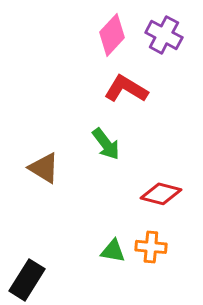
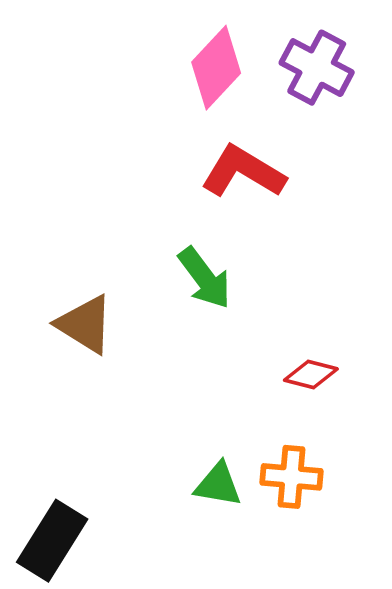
red diamond: (161, 194) -> (311, 375), size x0.7

